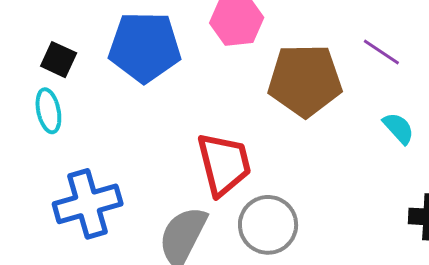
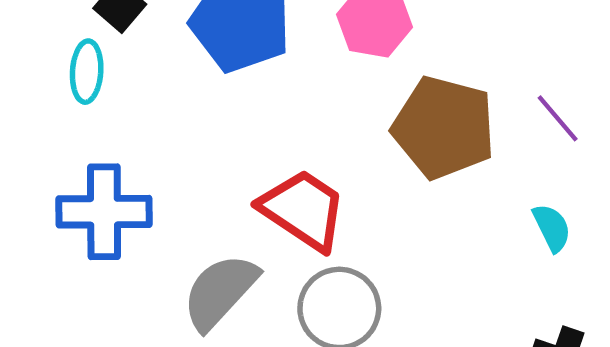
red trapezoid: (224, 164) -> (303, 210), turned -58

